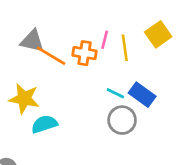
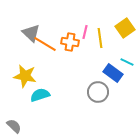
gray triangle: (32, 41) -> (31, 33), turned 30
cyan line: (115, 93) -> (127, 62), moved

